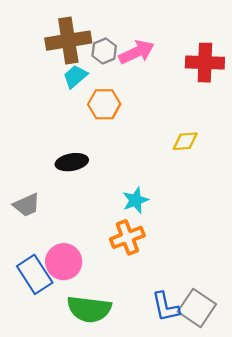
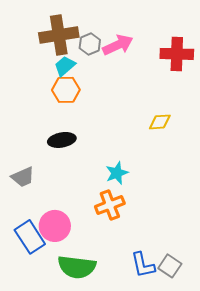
orange hexagon: (104, 104) -> (66, 90), moved
gray square: (197, 308) -> (170, 266), size x0.7

